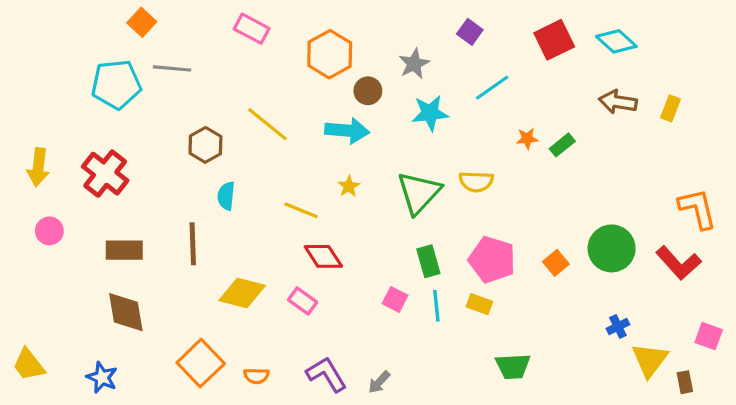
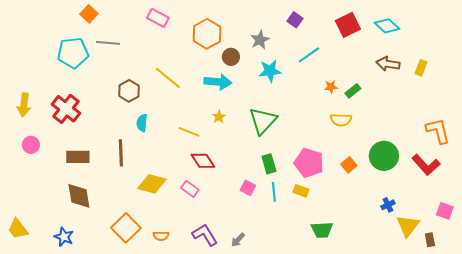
yellow semicircle: (476, 182) -> (341, 120), moved

